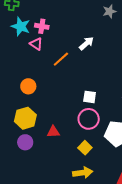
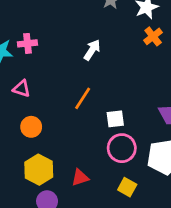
pink triangle: (36, 44) -> (22, 89), moved
orange line: (61, 59) -> (83, 98), moved

